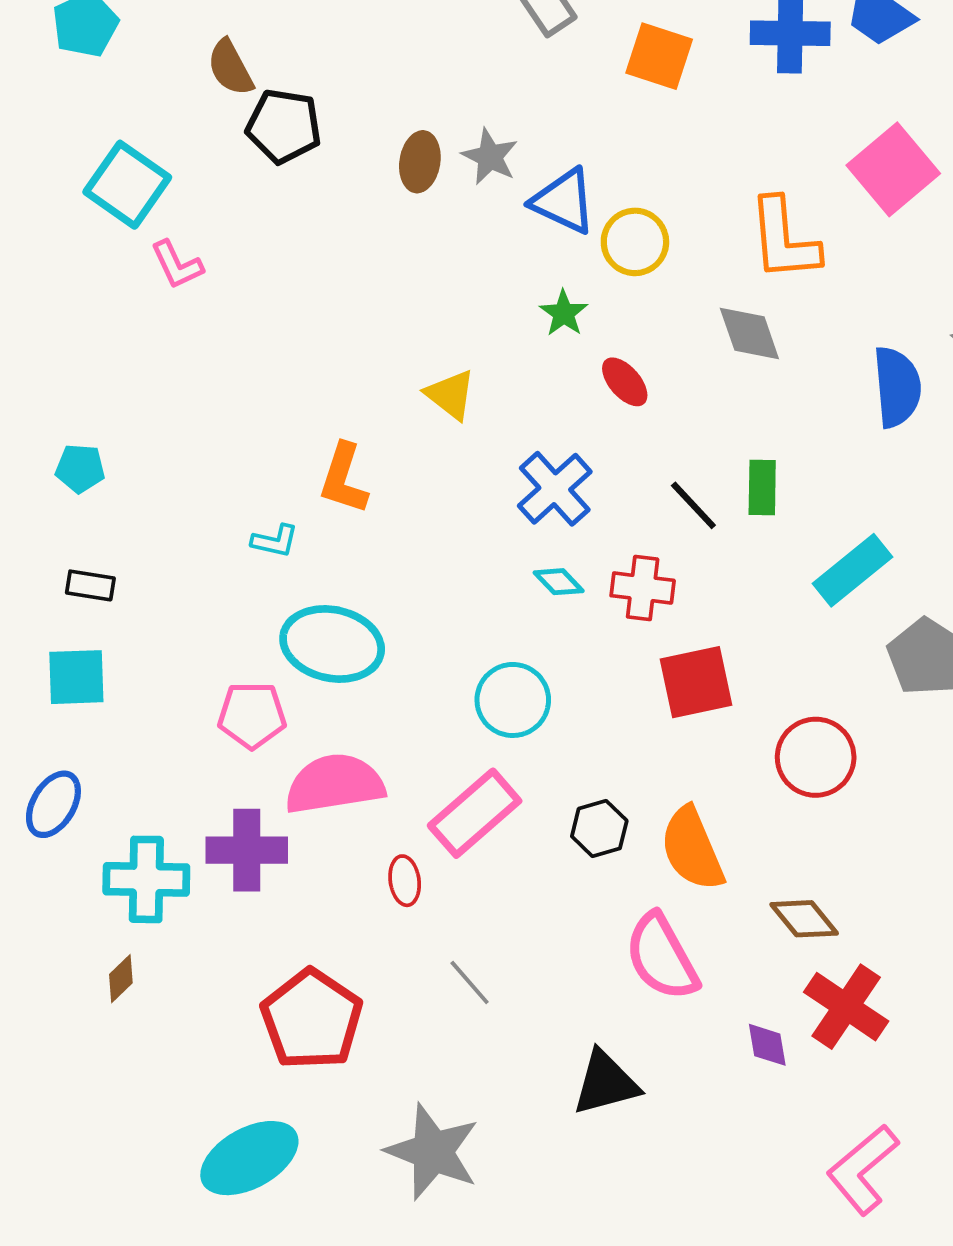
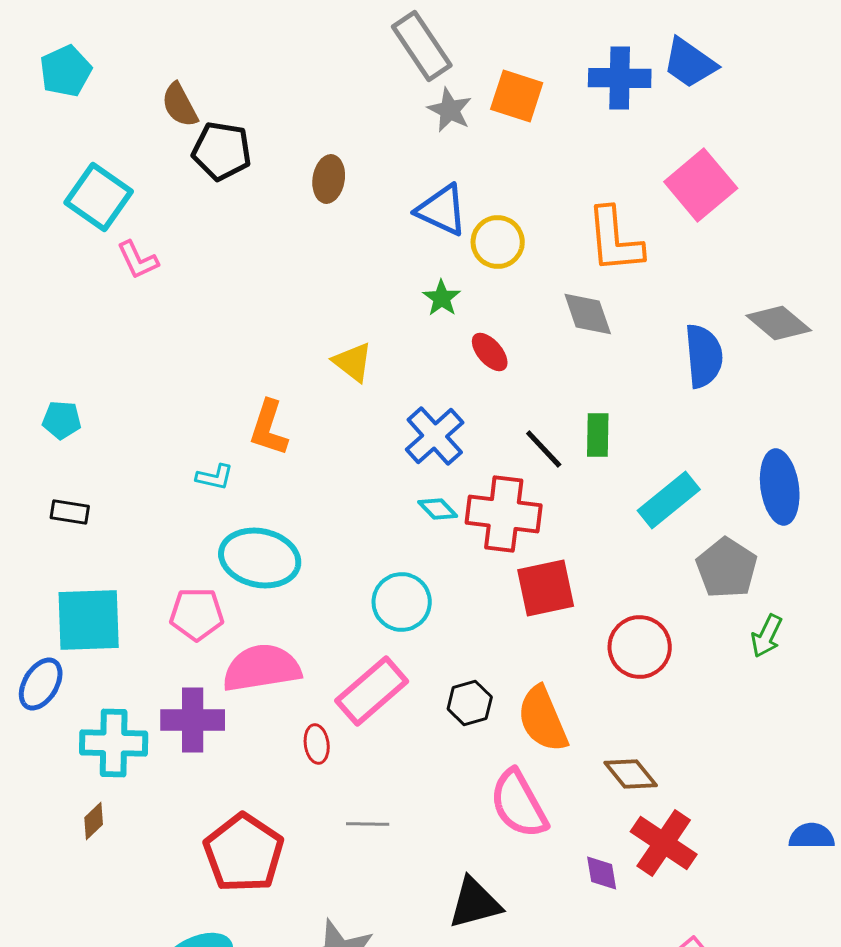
gray star: (490, 157) -> (450, 110), moved
red cross: (643, 588) -> (504, 514), size x1.5
cyan square: (76, 677) -> (89, 620), moved, size x1.4
gray line: (470, 982) -> (368, 824), turned -48

